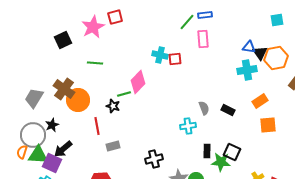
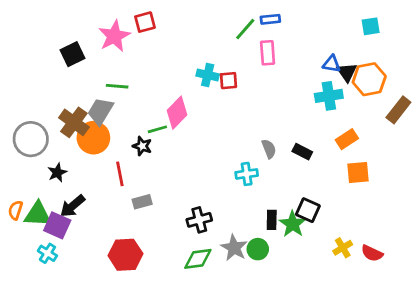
gray trapezoid: (34, 98) -> (100, 111), moved
gray circle: (33, 135) -> (31, 139), moved
black rectangle: (207, 151) -> (272, 220), moved
green star: (221, 162) -> (293, 224), turned 30

